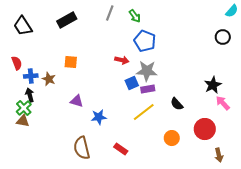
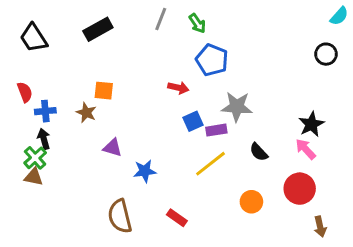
gray star: (147, 71) -> (237, 107), moved
brown star: (49, 79) -> (86, 113), moved
pink arrow: (223, 103) -> (306, 149), moved

